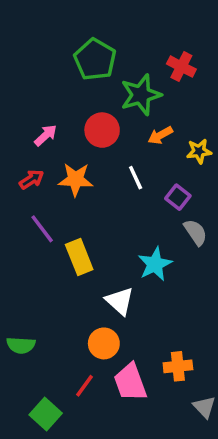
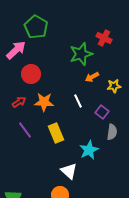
green pentagon: (95, 59) -> (36, 27), moved
red circle: (102, 130) -> (31, 74), moved
pink arrow: (46, 135) -> (16, 50), moved, size x1.5
gray semicircle: (196, 232) -> (112, 132), turned 42
yellow rectangle: (79, 257) -> (56, 133), moved

